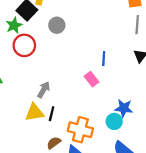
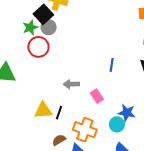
gray circle: (57, 25) -> (49, 27), moved
pink rectangle: (92, 79) -> (97, 96), moved
gray arrow: (44, 90) -> (71, 84), moved, turned -126

